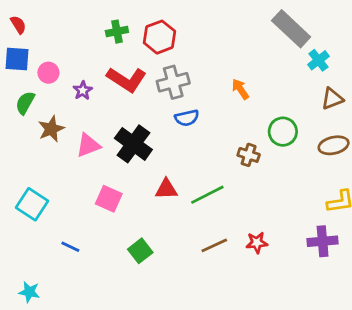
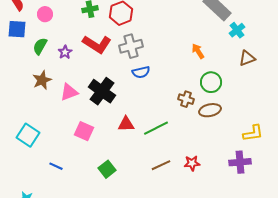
pink circle: (48, 73) -> (45, 14), moved
orange arrow: (240, 89) -> (198, 51), moved
green semicircle: (25, 103) -> (40, 46), moved
brown ellipse: (334, 145) -> (210, 110), moved

